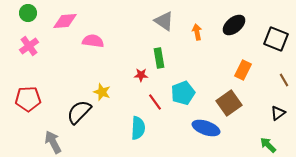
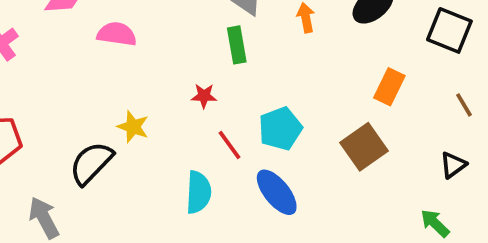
green rectangle: (159, 58) -> (237, 45), moved
blue ellipse: (206, 128) -> (277, 192), moved, turned 32

